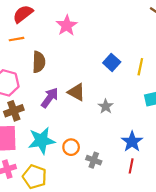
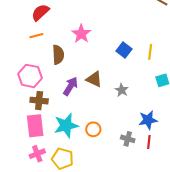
pink star: (67, 25) -> (81, 34), moved
brown cross: (14, 111) -> (39, 101), turned 30
blue star: (132, 142) -> (148, 120), turned 30
gray cross: (94, 160) -> (128, 139), moved

